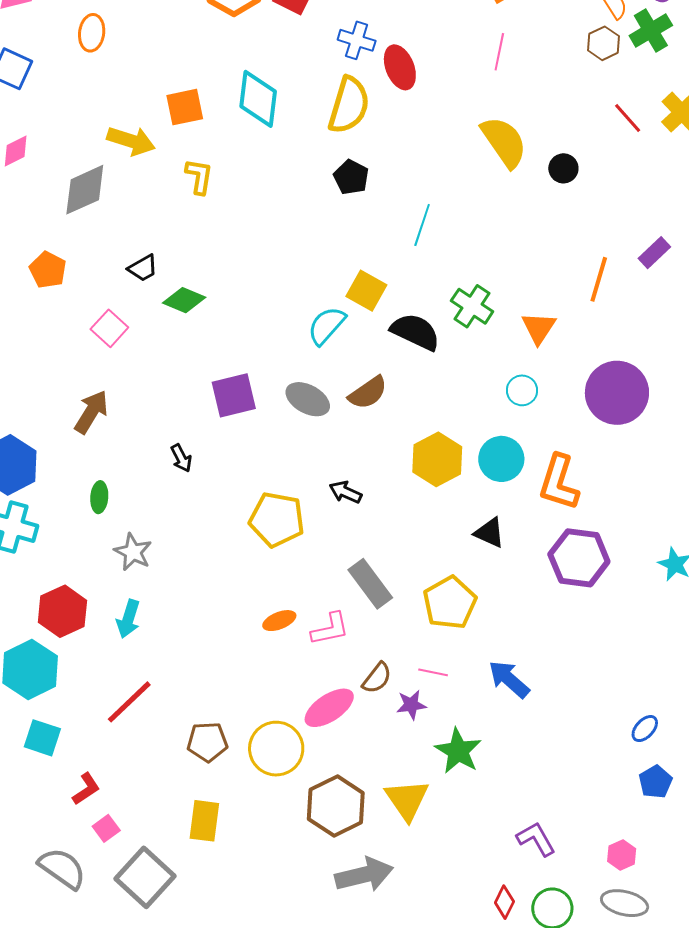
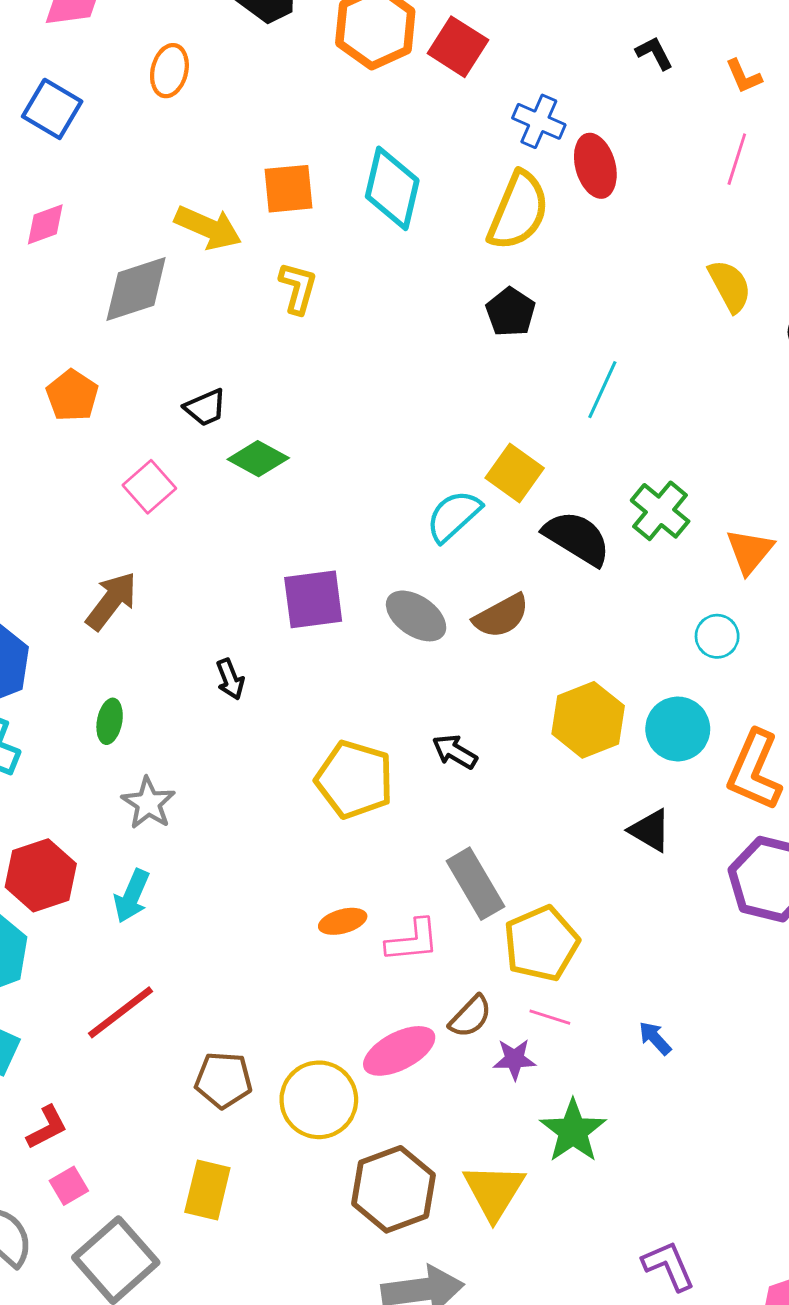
yellow semicircle: (504, 142) -> (730, 286), size x0.7
yellow pentagon: (450, 603) -> (541, 944), moved
blue arrow: (509, 679) -> (655, 1038), size x0.6

